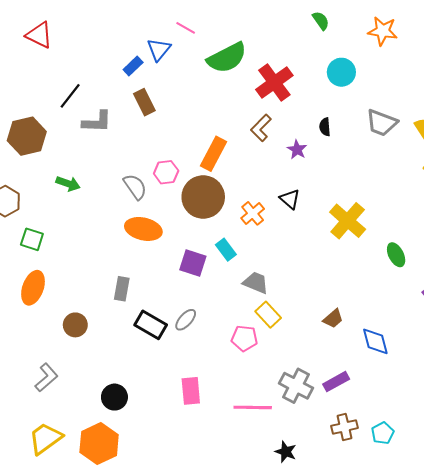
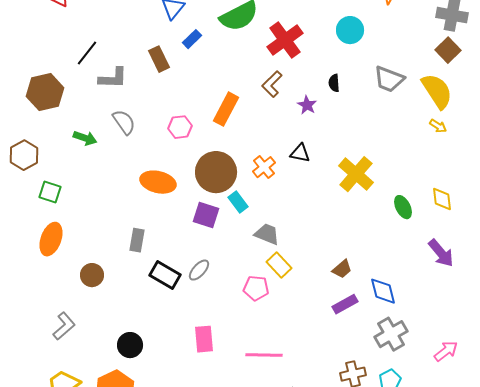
blue rectangle: (133, 66) -> (192, 39), moved
gray semicircle: (135, 187) -> (124, 122), moved
brown circle: (203, 197) -> (216, 172), moved
black triangle: (290, 199) -> (300, 153), turned -30
purple rectangle: (336, 382) -> (345, 304), moved
gray cross: (296, 386) -> (391, 334), moved, turned 32

